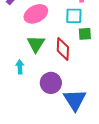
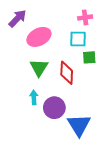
cyan arrow: (20, 67) -> (34, 97), moved

